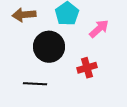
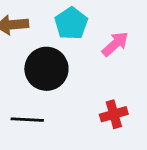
red cross: (87, 68) -> (114, 114), moved

